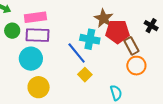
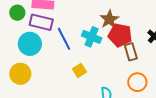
blue line: (77, 53) -> (64, 39), moved
orange circle: (136, 66) -> (137, 82), moved
yellow circle: (39, 87) -> (20, 74), moved

